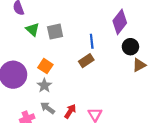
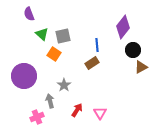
orange square: (45, 66) -> (54, 54), moved
gray star: (44, 85) -> (64, 85), moved
gray arrow: (48, 108) -> (50, 101), moved, turned 40

